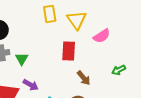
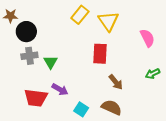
yellow rectangle: (50, 14) -> (80, 15), turned 48
pink semicircle: (102, 36) -> (147, 38), moved, turned -84

